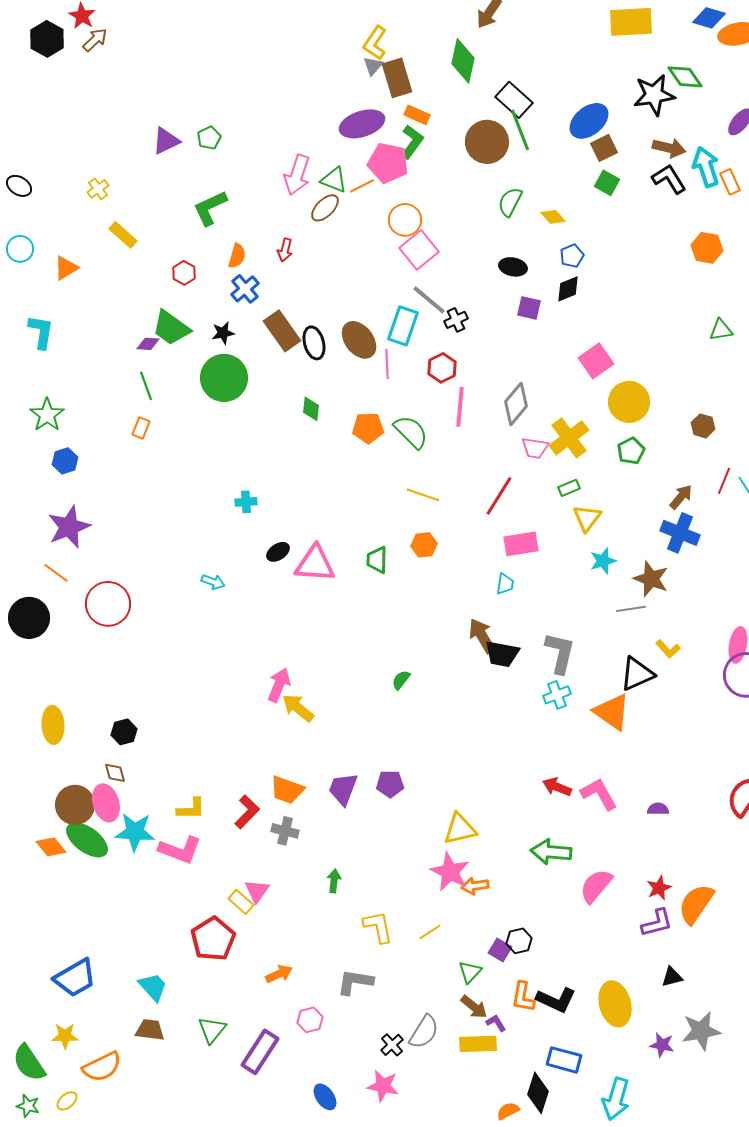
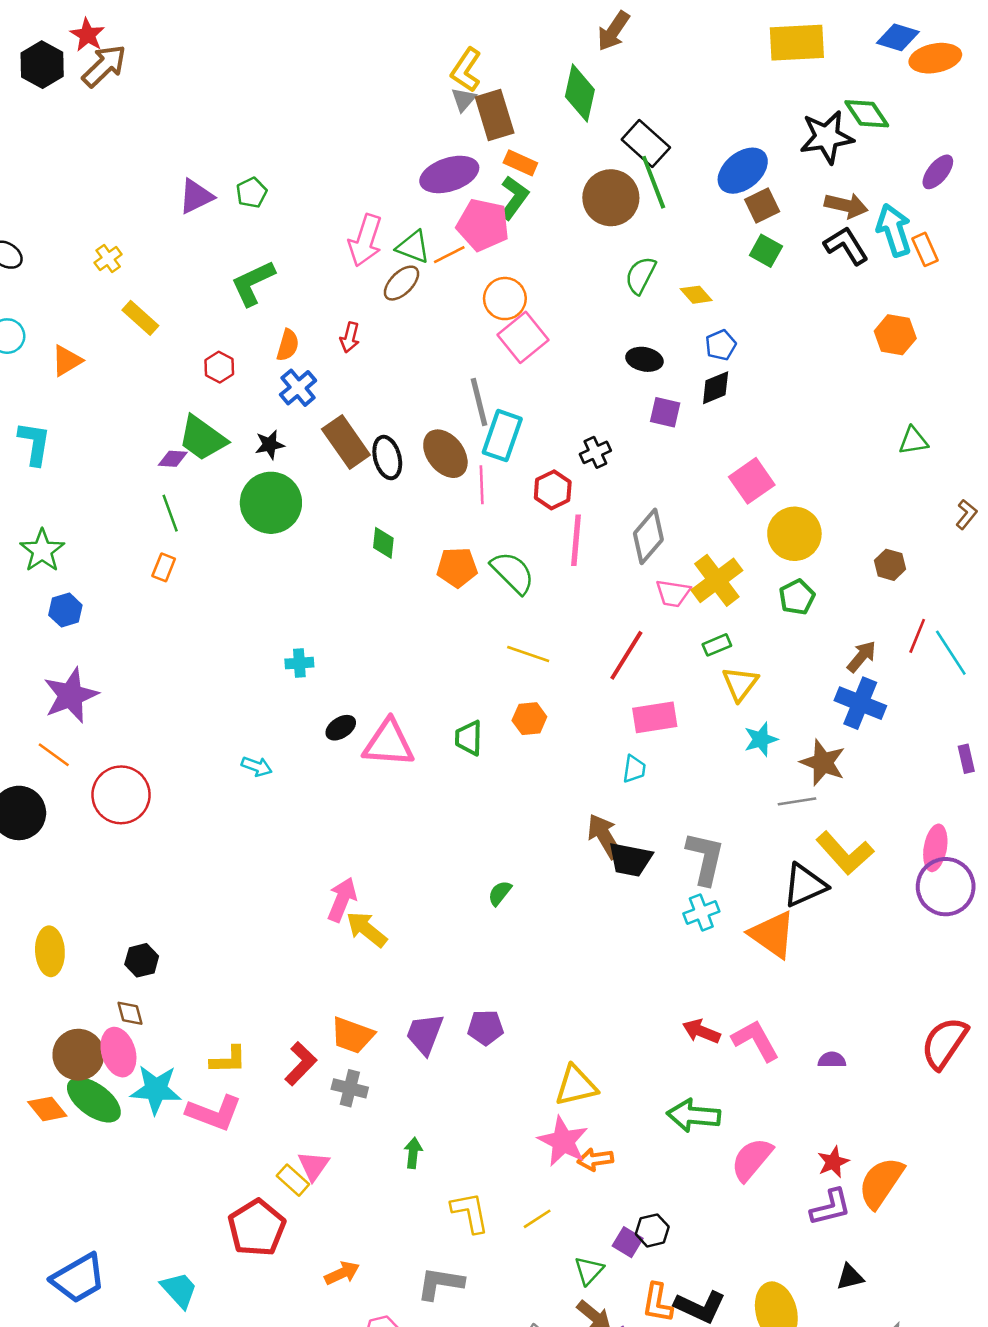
brown arrow: (95, 40) -> (104, 66), size x1.4
gray line: (429, 300) -> (479, 402), moved, turned 36
black cross: (456, 320) -> (595, 452), moved
yellow L-shape: (668, 649) -> (845, 853), size x1.8

